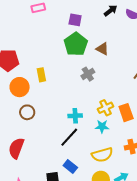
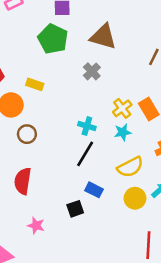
green pentagon: (76, 44) -> (53, 39), moved
brown triangle: (102, 49) -> (103, 37), size x1.6
yellow rectangle: (41, 75) -> (35, 84), turned -48
cyan cross: (75, 116) -> (87, 126), turned 32

